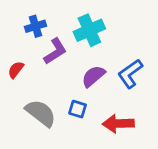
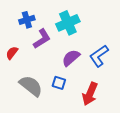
red arrow: (118, 124) -> (90, 94), turned -65

